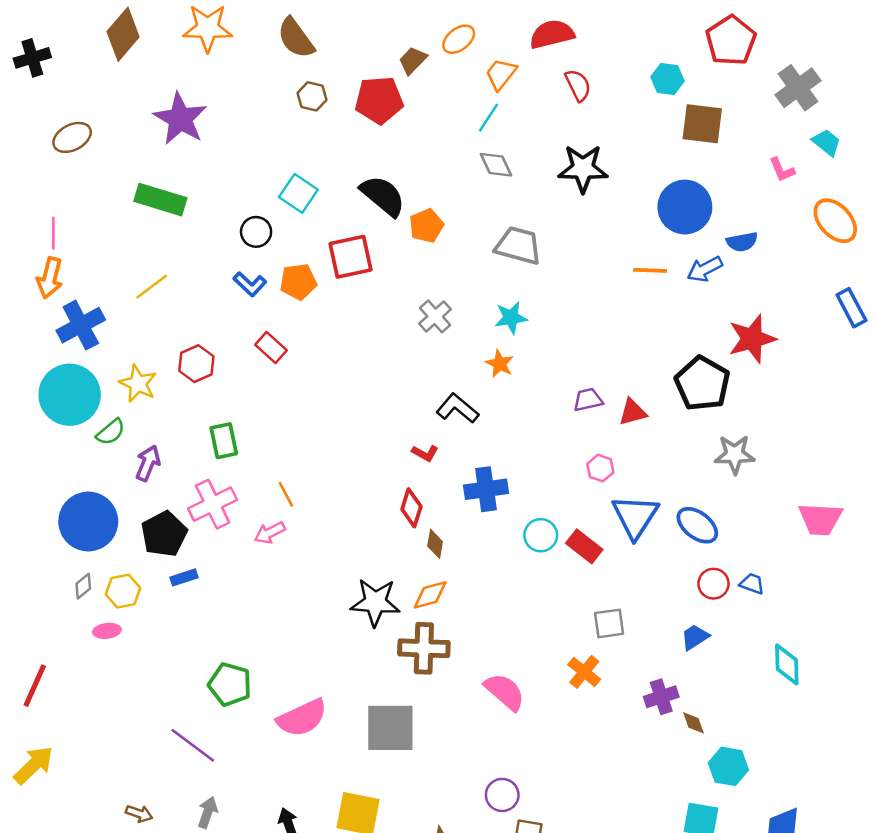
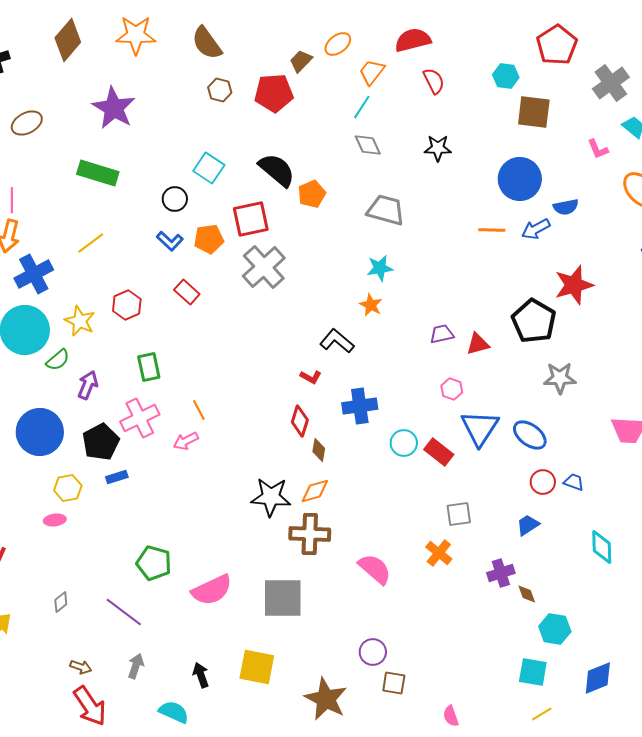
black star: (583, 168) -> (438, 148), size x0.7
gray cross: (435, 316) -> (264, 267), moved, size x1.6
gray diamond: (83, 586) -> (61, 602), moved

